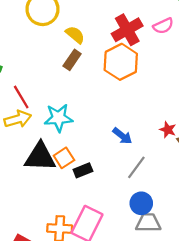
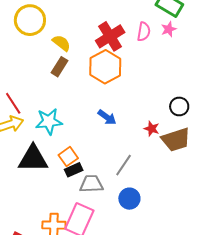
pink semicircle: (163, 26) -> (144, 32), turned -54
blue arrow: (122, 136) -> (107, 117), moved
orange square: (64, 158) -> (68, 157), moved
gray trapezoid: (148, 223) -> (91, 184), moved

